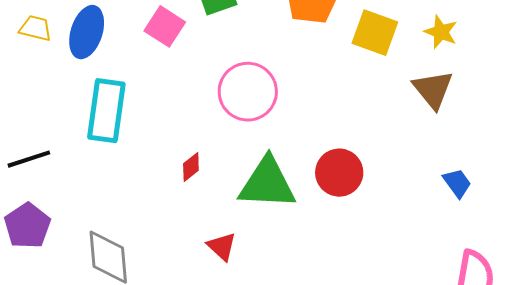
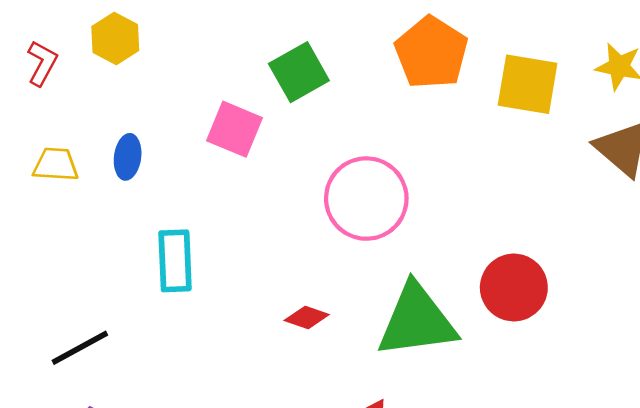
blue ellipse: (87, 32) -> (128, 157), size x0.6
cyan rectangle: (106, 111) -> (175, 261), size x0.7
red diamond: (191, 167) -> (307, 318), turned 68

